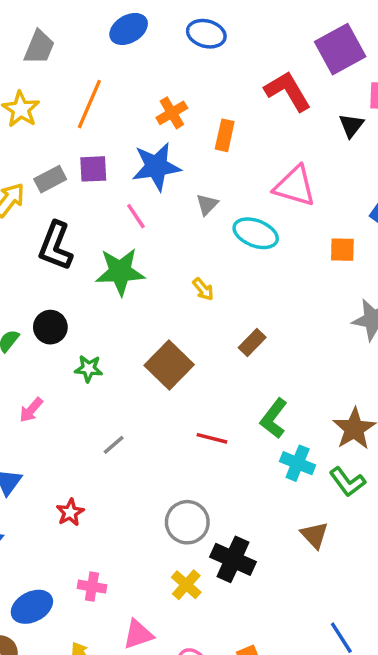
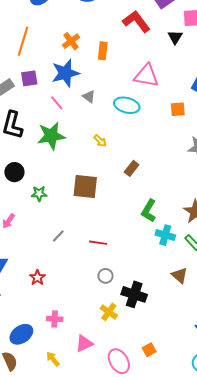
gray triangle: (207, 204) -> (89, 97), moved, turned -32
brown square: (169, 365) -> (85, 186), turned -32
red line: (212, 438) -> (98, 243), moved
gray circle: (187, 522) -> (106, 276), size x0.6

